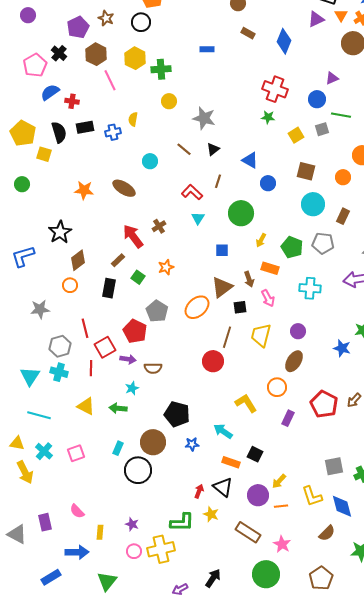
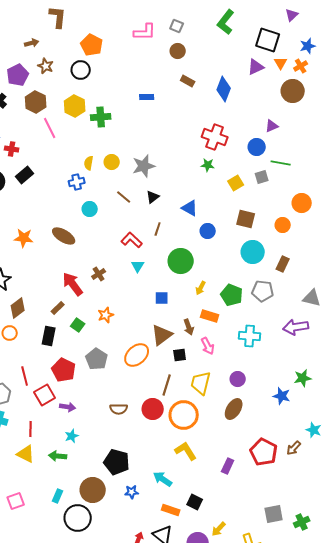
yellow circle: (169, 101) -> (112, 162), moved
gray star: (204, 118) -> (144, 166), turned -30
yellow semicircle: (133, 119) -> (89, 163), moved
black rectangle: (85, 127) -> (25, 175), turned -30
blue cross: (113, 132) -> (77, 182), moved
red pentagon: (135, 331) -> (64, 370), moved
red line: (91, 368) -> (31, 429), moved
brown semicircle: (153, 368) -> (119, 409), moved
orange circle: (277, 387) -> (184, 415), moved, size x1.5

